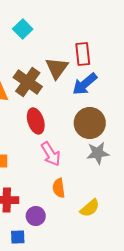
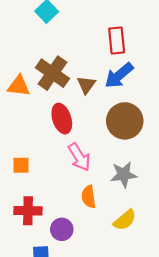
brown triangle: (57, 68) -> (86, 85), moved, size x0.7
gray star: (98, 153) -> (124, 175), moved

